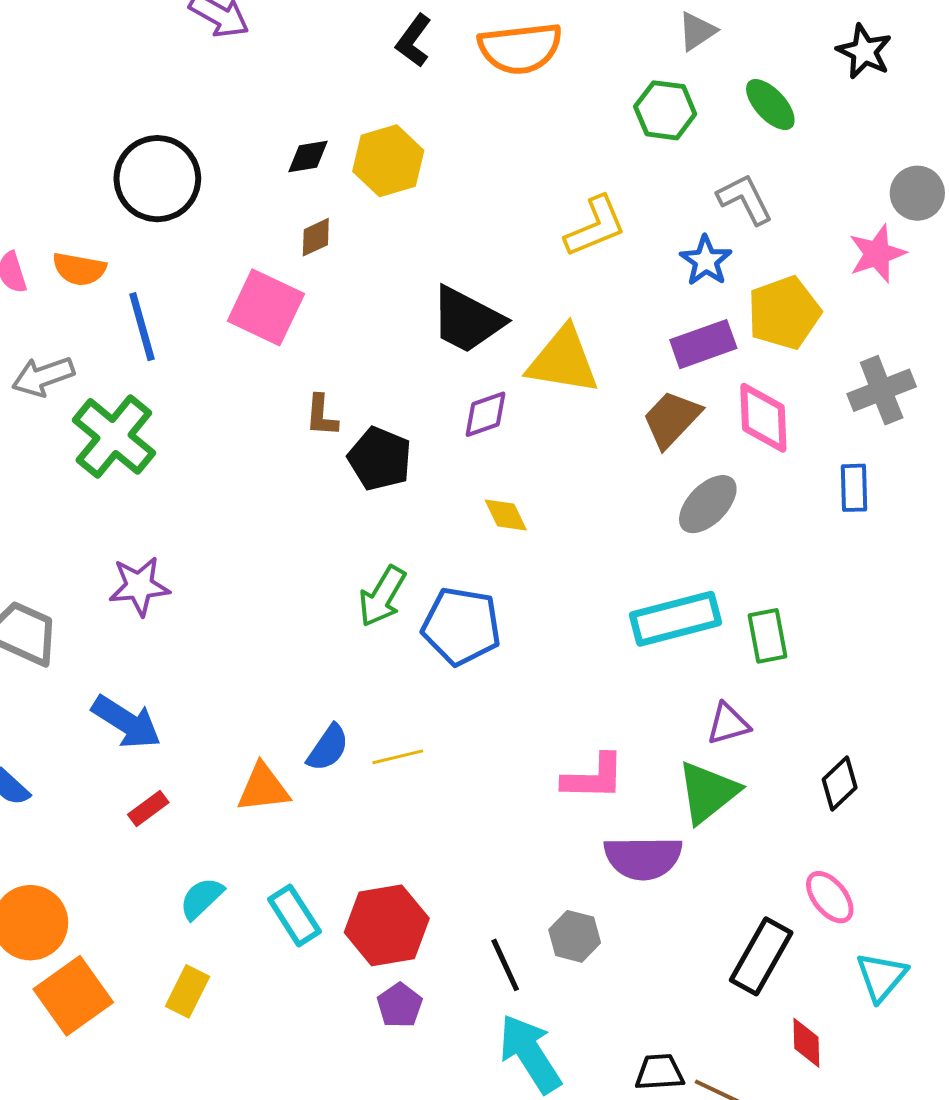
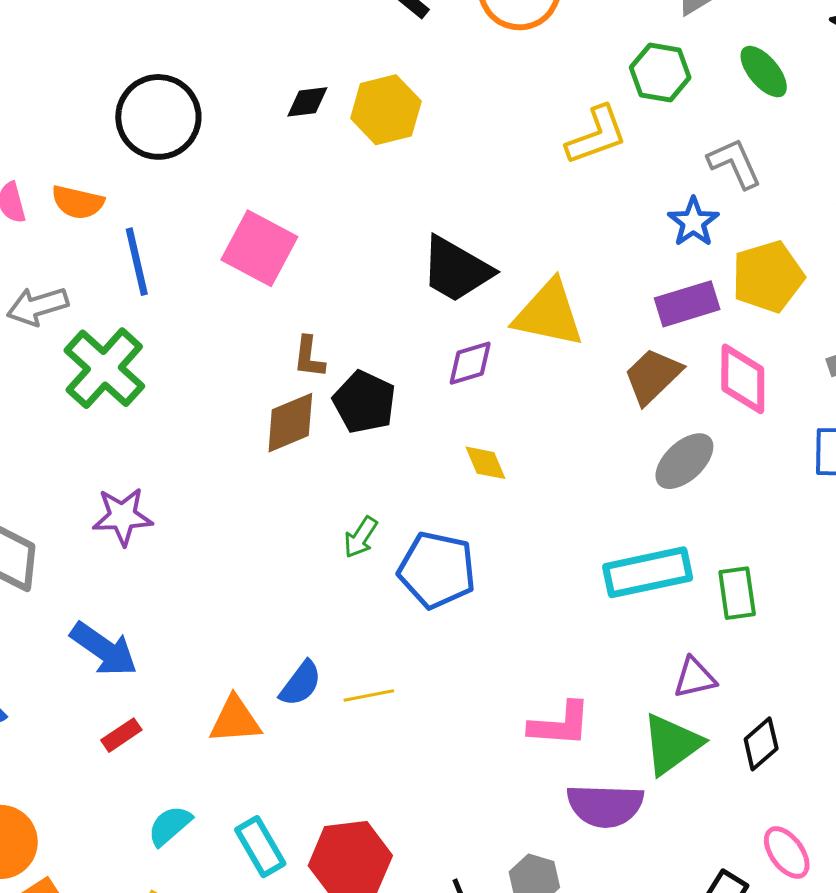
yellow L-shape: (595, 226) -> (596, 135), moved
brown diamond: (316, 237) -> (290, 423), moved, size x1.6
green arrow: (382, 596) -> (361, 537), size x0.7
black diamond: (840, 784) -> (761, 744), moved

